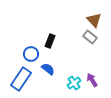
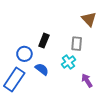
gray rectangle: (90, 37) -> (77, 44), moved, turned 56
cyan cross: (74, 83) -> (68, 62), moved

